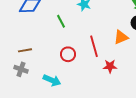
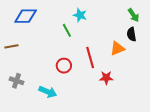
green line: (61, 21) -> (67, 30), moved
brown line: (25, 50) -> (11, 46), moved

